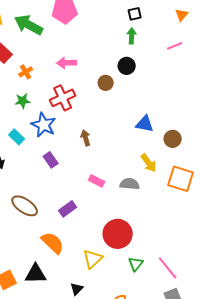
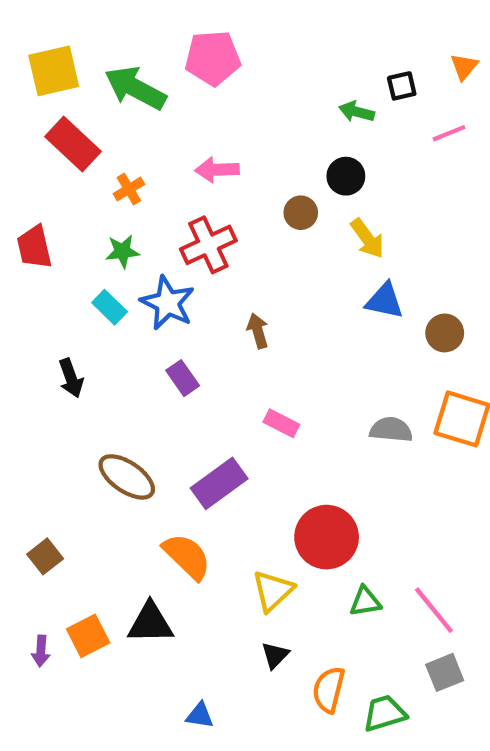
black square: (135, 14) -> (402, 86), moved
green arrow: (132, 36) -> (357, 112), turned -77
cyan rectangle: (17, 137) -> (110, 307), moved
yellow arrow: (149, 163) -> (367, 238), moved
gray semicircle: (130, 184) -> (391, 430), moved
purple rectangle: (68, 209) -> (219, 483), size x1.4
green triangle: (136, 264) -> (365, 602), turned 42
black triangle: (77, 289) -> (275, 655), moved

